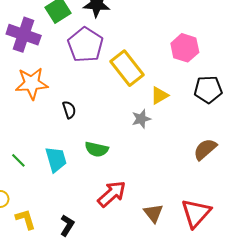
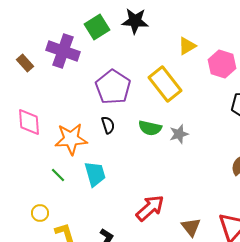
purple pentagon: (85, 45) -> (113, 87), moved
orange star: (32, 83) -> (71, 139), moved
yellow triangle: (159, 95) -> (187, 46), moved
green semicircle: (97, 149) -> (150, 128), moved

